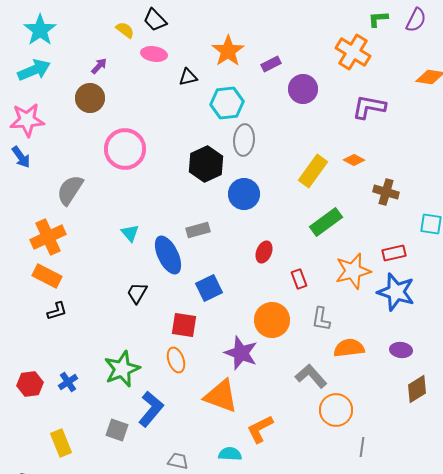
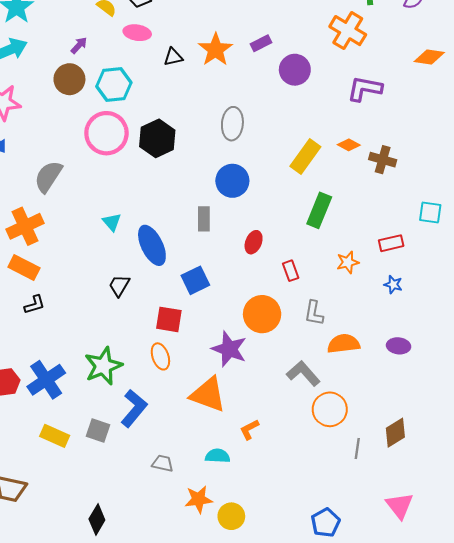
orange star: (228, 51) -> (215, 50), moved
cyan hexagon: (227, 103) -> (114, 84), moved
black hexagon: (206, 164) -> (157, 138), moved
brown cross: (386, 192) -> (383, 160), moved
green rectangle: (326, 222) -> (319, 210), turned -32
gray rectangle: (198, 230) -> (204, 219), moved, turned -75
orange star: (353, 271) -> (348, 262), size x0.6
blue star: (396, 292) -> (393, 284), size x0.5
blue cross: (68, 382) -> (46, 380), size x1.8
brown diamond: (417, 389) -> (395, 433), moved
orange L-shape: (260, 429) -> (249, 429), size x0.7
yellow rectangle: (61, 443) -> (55, 436), moved, turned -44

